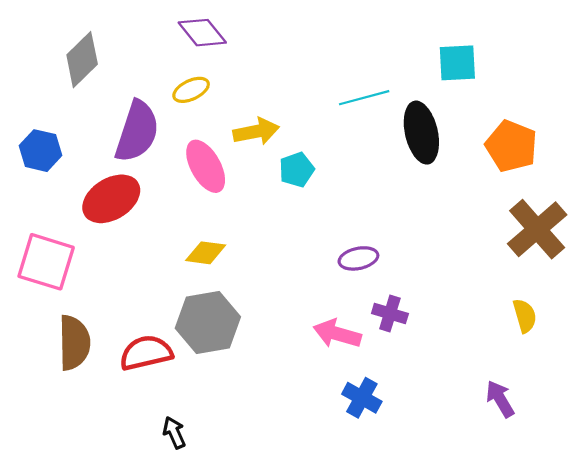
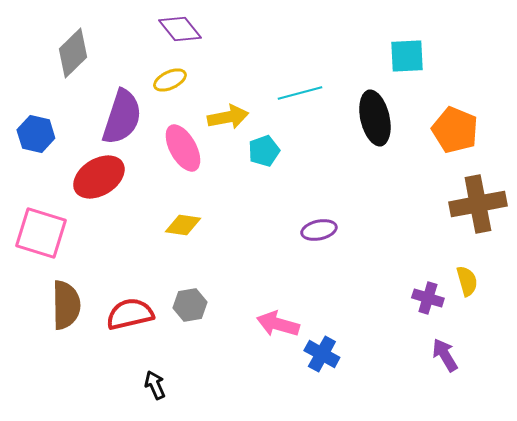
cyan line: (364, 98) -> (300, 93), moved
brown cross: (537, 229) -> (478, 204), turned 30
purple cross: (390, 313) -> (428, 298), moved
gray hexagon: (208, 322) -> (190, 305), moved, size x0.6
pink arrow: (337, 334) -> (278, 324), moved

